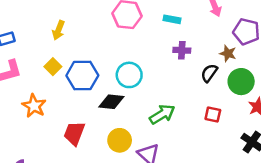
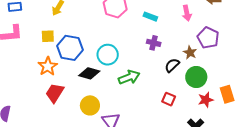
yellow square: (53, 67) -> (48, 36), turned 32
orange star: (34, 106) -> (48, 66), moved
green arrow: (162, 114) -> (129, 77), moved

